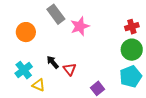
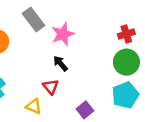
black arrow: (53, 62) -> (60, 63), moved
yellow triangle: (39, 85) -> (34, 106), moved

